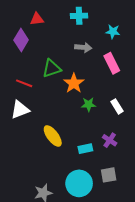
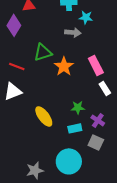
cyan star: (113, 32) -> (86, 17), moved
pink rectangle: (112, 63) -> (96, 65), moved
green star: (89, 104) -> (78, 107), moved
gray square: (109, 175) -> (96, 142), moved, turned 35

